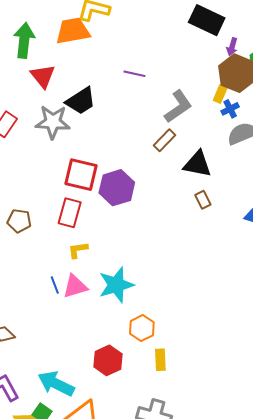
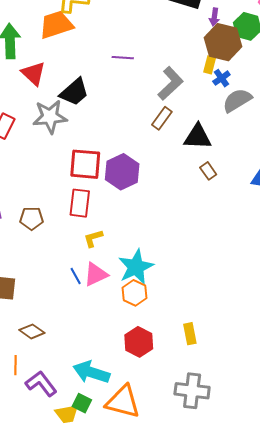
orange hexagon: (142, 328) -> (134, 293), moved

